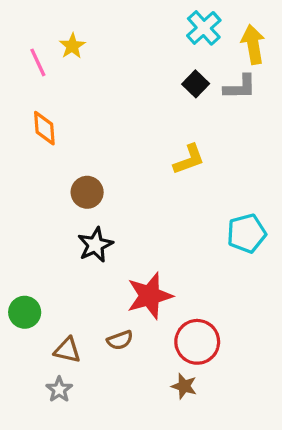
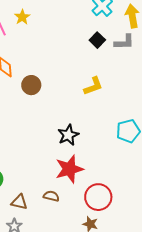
brown circle: (87, 192) -> (31, 85), moved
black star: (95, 245) -> (68, 135), moved
brown semicircle: (120, 340) -> (51, 196), turned -147

